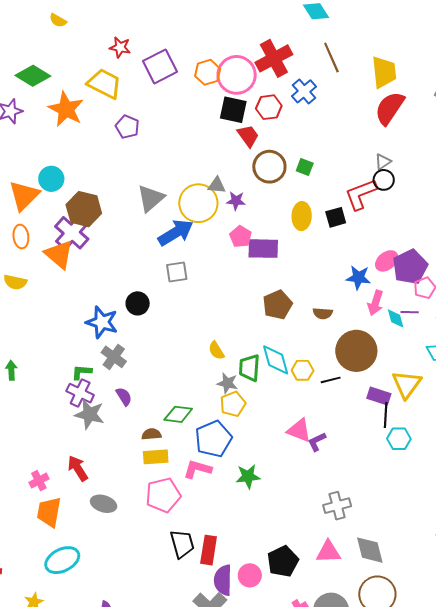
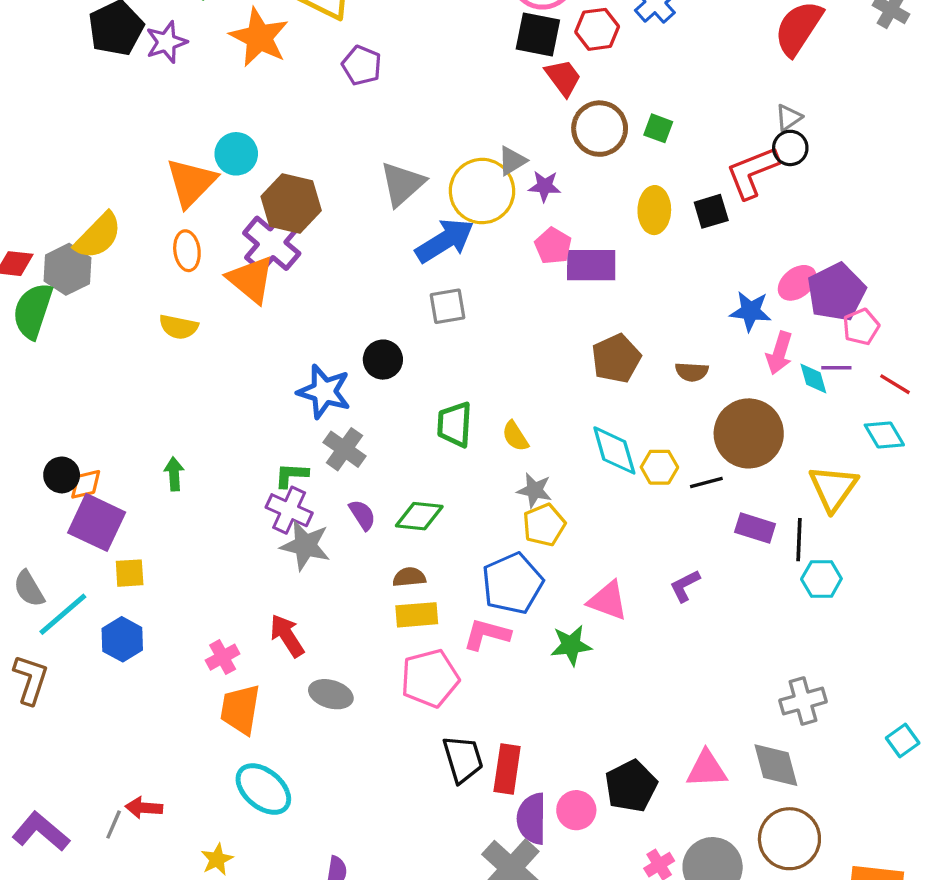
gray triangle: (217, 185) -> (512, 161), turned -36
green trapezoid: (249, 368) -> (455, 424), moved
purple rectangle: (379, 396) -> (755, 528), moved
green diamond: (178, 414) -> (419, 516), moved
pink triangle: (299, 430) -> (608, 601), moved
gray cross: (337, 506) -> (803, 701), moved
cyan ellipse: (62, 560) -> (263, 789), turned 68

